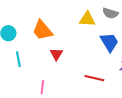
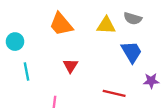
orange trapezoid: (42, 30) -> (61, 24), moved

